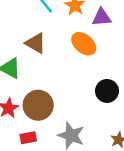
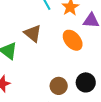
brown circle: (38, 105) -> (59, 86), moved, size x0.7

